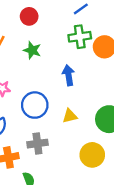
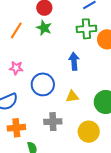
green star: (32, 50) -> (44, 28), moved
gray cross: (37, 144) -> (53, 122), moved

